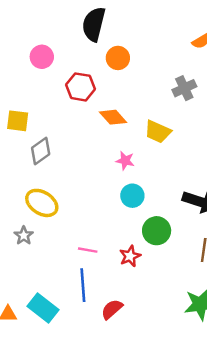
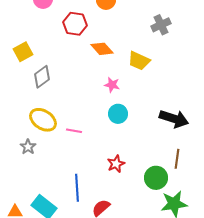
yellow square: (18, 121) -> (23, 52), turned -36
green circle: (157, 231) -> (156, 178), moved
pink line: (88, 250) -> (74, 131), moved

